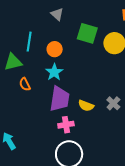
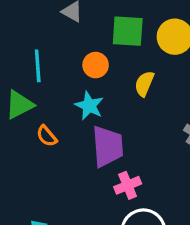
orange circle: (55, 49) -> (96, 65), moved
yellow semicircle: (86, 106) -> (144, 84), moved, turned 105

